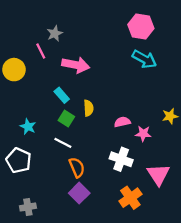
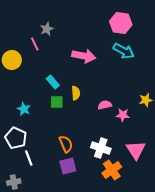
pink arrow: (76, 65) -> (84, 56), moved
green square: (66, 118) -> (57, 102), turned -32
white line: (63, 143) -> (29, 158), moved, turned 42
white cross: (121, 159) -> (101, 148), moved
purple square: (79, 193) -> (68, 166), turned 30
gray cross: (28, 207) -> (14, 182), moved

